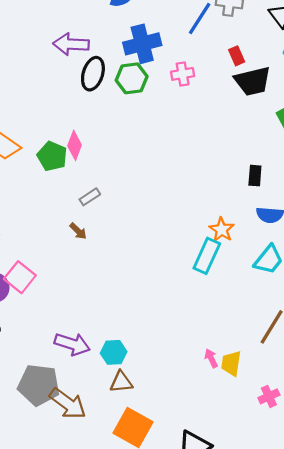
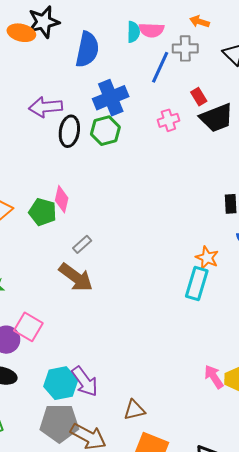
pink cross: (183, 74) -> (168, 120), moved
brown arrow: (78, 231) -> (76, 277), size x2.0
purple arrow: (72, 344) -> (85, 381), turned 44
cyan hexagon: (114, 352) -> (61, 383), moved, size x1.4
pink arrow: (211, 358) -> (214, 377), size x1.4

